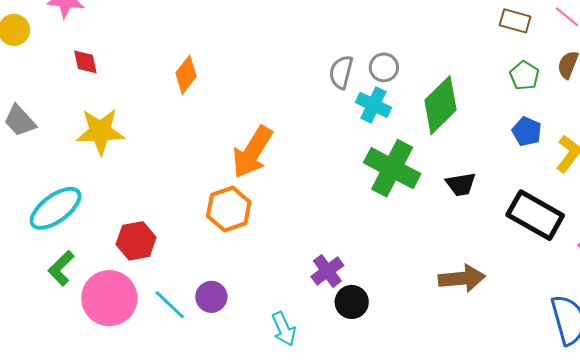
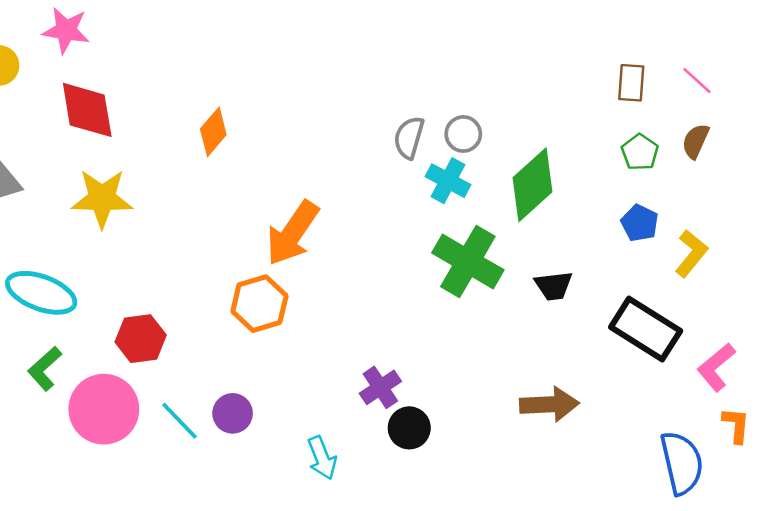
brown rectangle: (515, 21) -> (631, 83), turned 76
red diamond: (85, 62) -> (87, 110), size x1.8
cyan ellipse: (56, 208) -> (41, 293), turned 54

